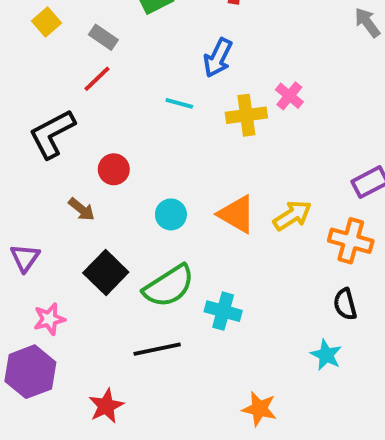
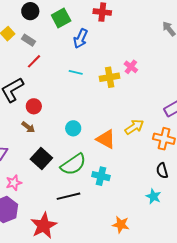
gray rectangle: (103, 37) -> (29, 40), moved
blue arrow: (218, 58) -> (81, 38), moved
red circle: (114, 169) -> (34, 106), moved
orange triangle: (237, 214) -> (106, 139), moved
red star: (106, 406) -> (44, 226), size x1.5

